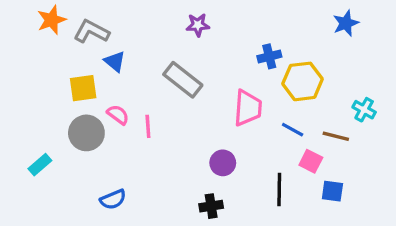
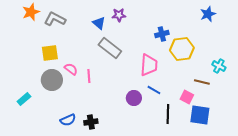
blue triangle: (115, 61) -> (99, 23), moved
blue line: (293, 130) -> (154, 90), moved
blue square: (332, 191) -> (200, 115), size x1.5
black cross: (211, 206) -> (91, 122), moved

